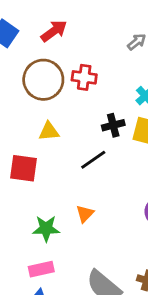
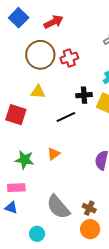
red cross: (84, 77) -> (69, 58), turned -36

